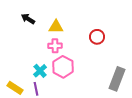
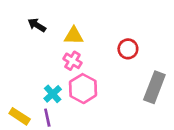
pink cross: (55, 46) -> (72, 61), turned 32
gray rectangle: (117, 79) -> (154, 87), moved

